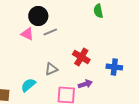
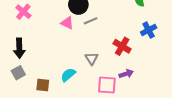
blue cross: (114, 67) -> (149, 30), moved, turned -35
gray triangle: (51, 69) -> (92, 58), turned -40

